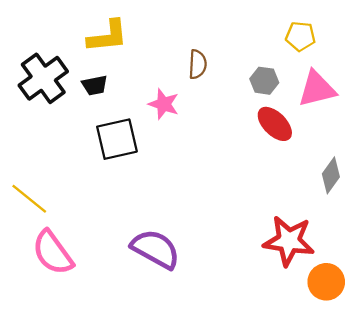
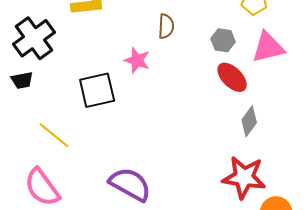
black trapezoid: (95, 85) -> (22, 80), moved
gray diamond: (331, 175) -> (249, 121), moved
yellow line: (29, 199) -> (54, 135), moved

